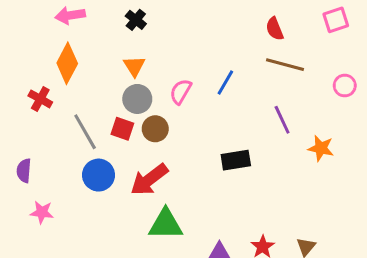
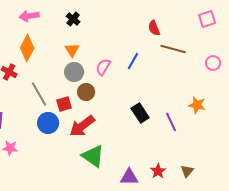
red semicircle: (275, 29) -> (154, 28), moved
purple line: (282, 120) -> (171, 122), moved
red square: (122, 129) -> (64, 104), moved, turned -35
black rectangle: (236, 160) -> (140, 113), turned 66
green triangle: (166, 224) -> (93, 156), turned 35

